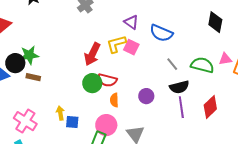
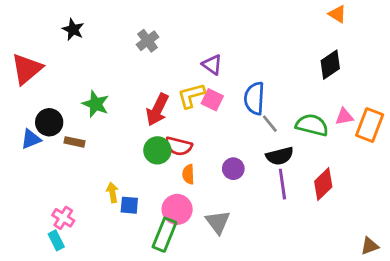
black diamond: (215, 22) -> (330, 65), turned 45
blue semicircle: (161, 33) -> (254, 98), moved, turned 70
green star: (29, 55) -> (96, 104), moved, turned 30
pink cross: (25, 121) -> (63, 218), moved, size x0.7

